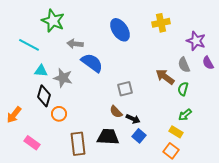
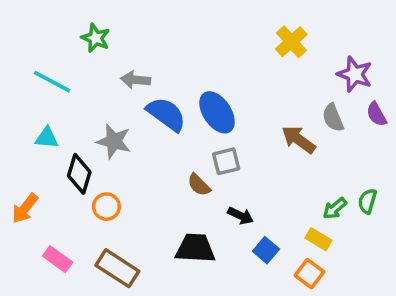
green star: (53, 21) -> (96, 38), size x0.7
yellow cross: (161, 23) -> (291, 42), turned -30
blue ellipse: (120, 30) -> (217, 112), moved
cyan triangle: (41, 71) -> (47, 138), moved
green semicircle: (183, 89) -> (367, 201), moved
brown semicircle: (116, 112) -> (199, 185), moved
blue square: (139, 136) -> (266, 250), moved
brown rectangle: (78, 144) -> (117, 268), moved, turned -50

